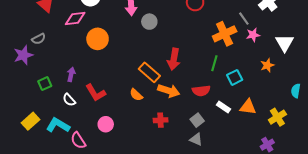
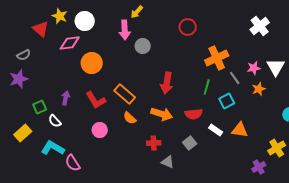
gray line: (244, 19) -> (235, 78), moved
pink star: (253, 35) -> (254, 68), moved
gray semicircle: (39, 39) -> (24, 55), moved
orange rectangle: (149, 72) -> (125, 94), moved
red L-shape: (96, 93) -> (96, 100), moved
white semicircle: (69, 100) -> (55, 121), moved
yellow cross: (277, 117) -> (277, 148), moved
yellow rectangle: (30, 121) -> (23, 133), moved
pink circle: (106, 124) -> (100, 130), moved
gray triangle: (196, 139) -> (168, 162), moved

